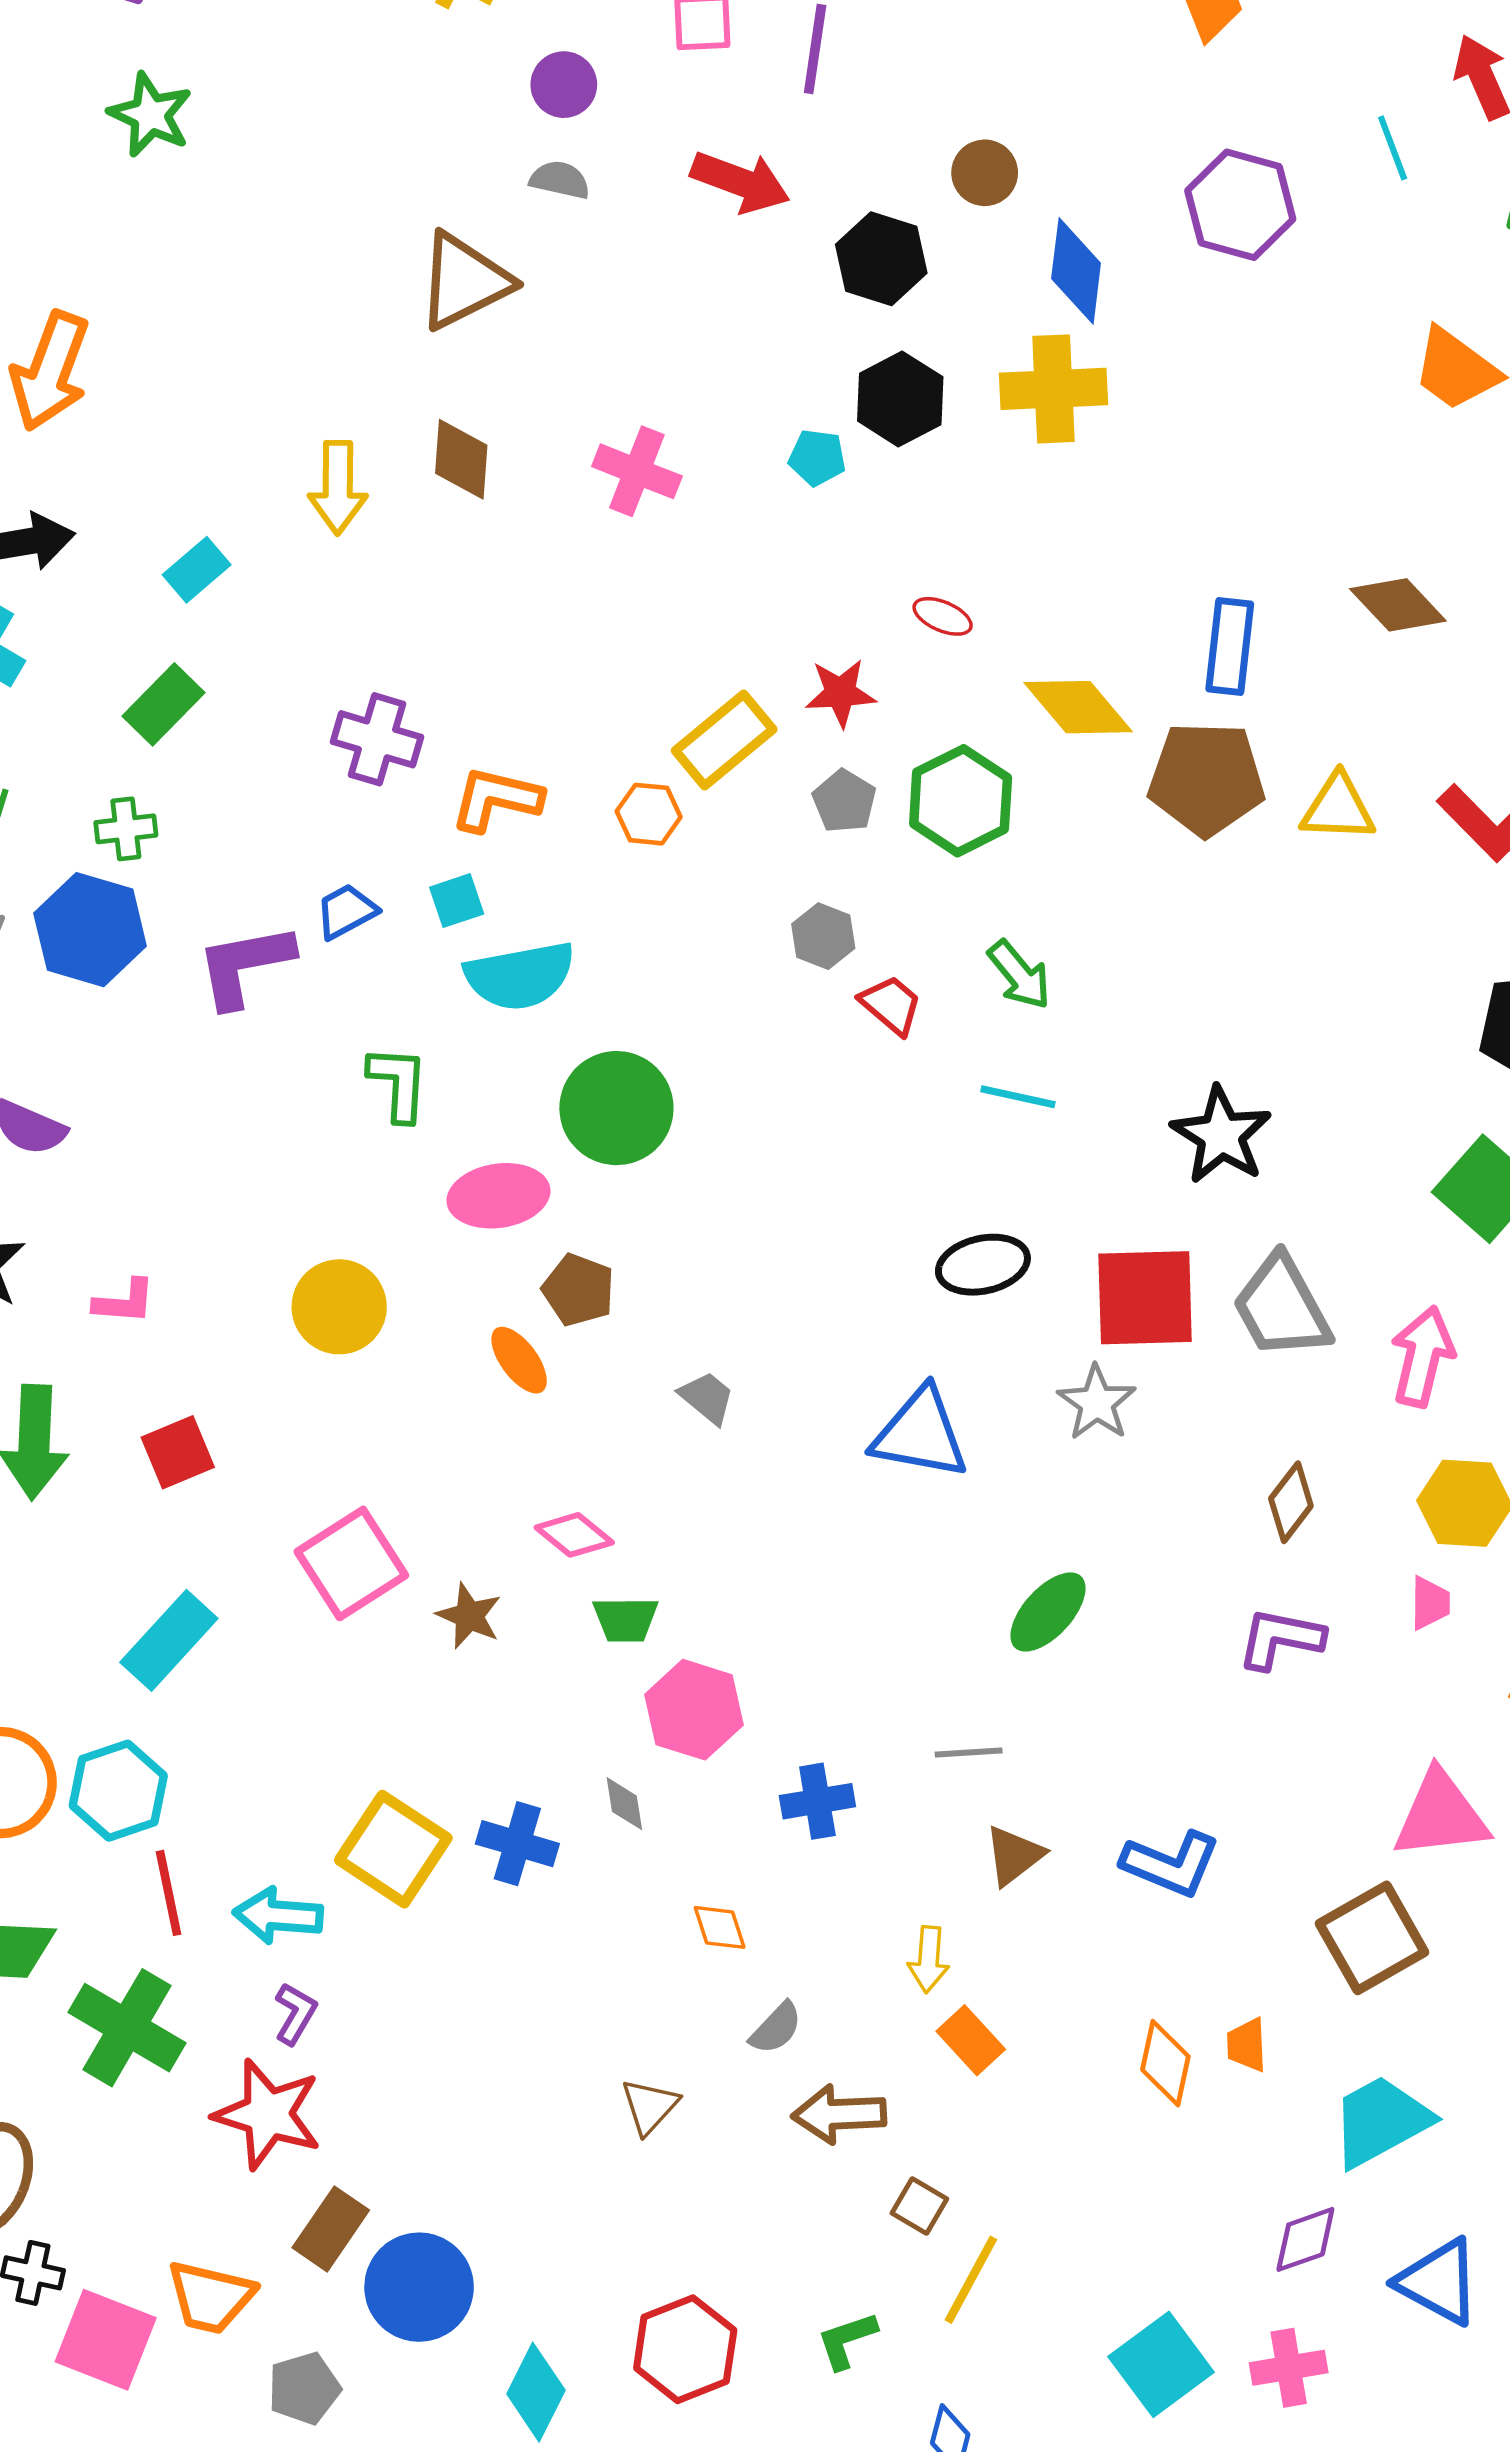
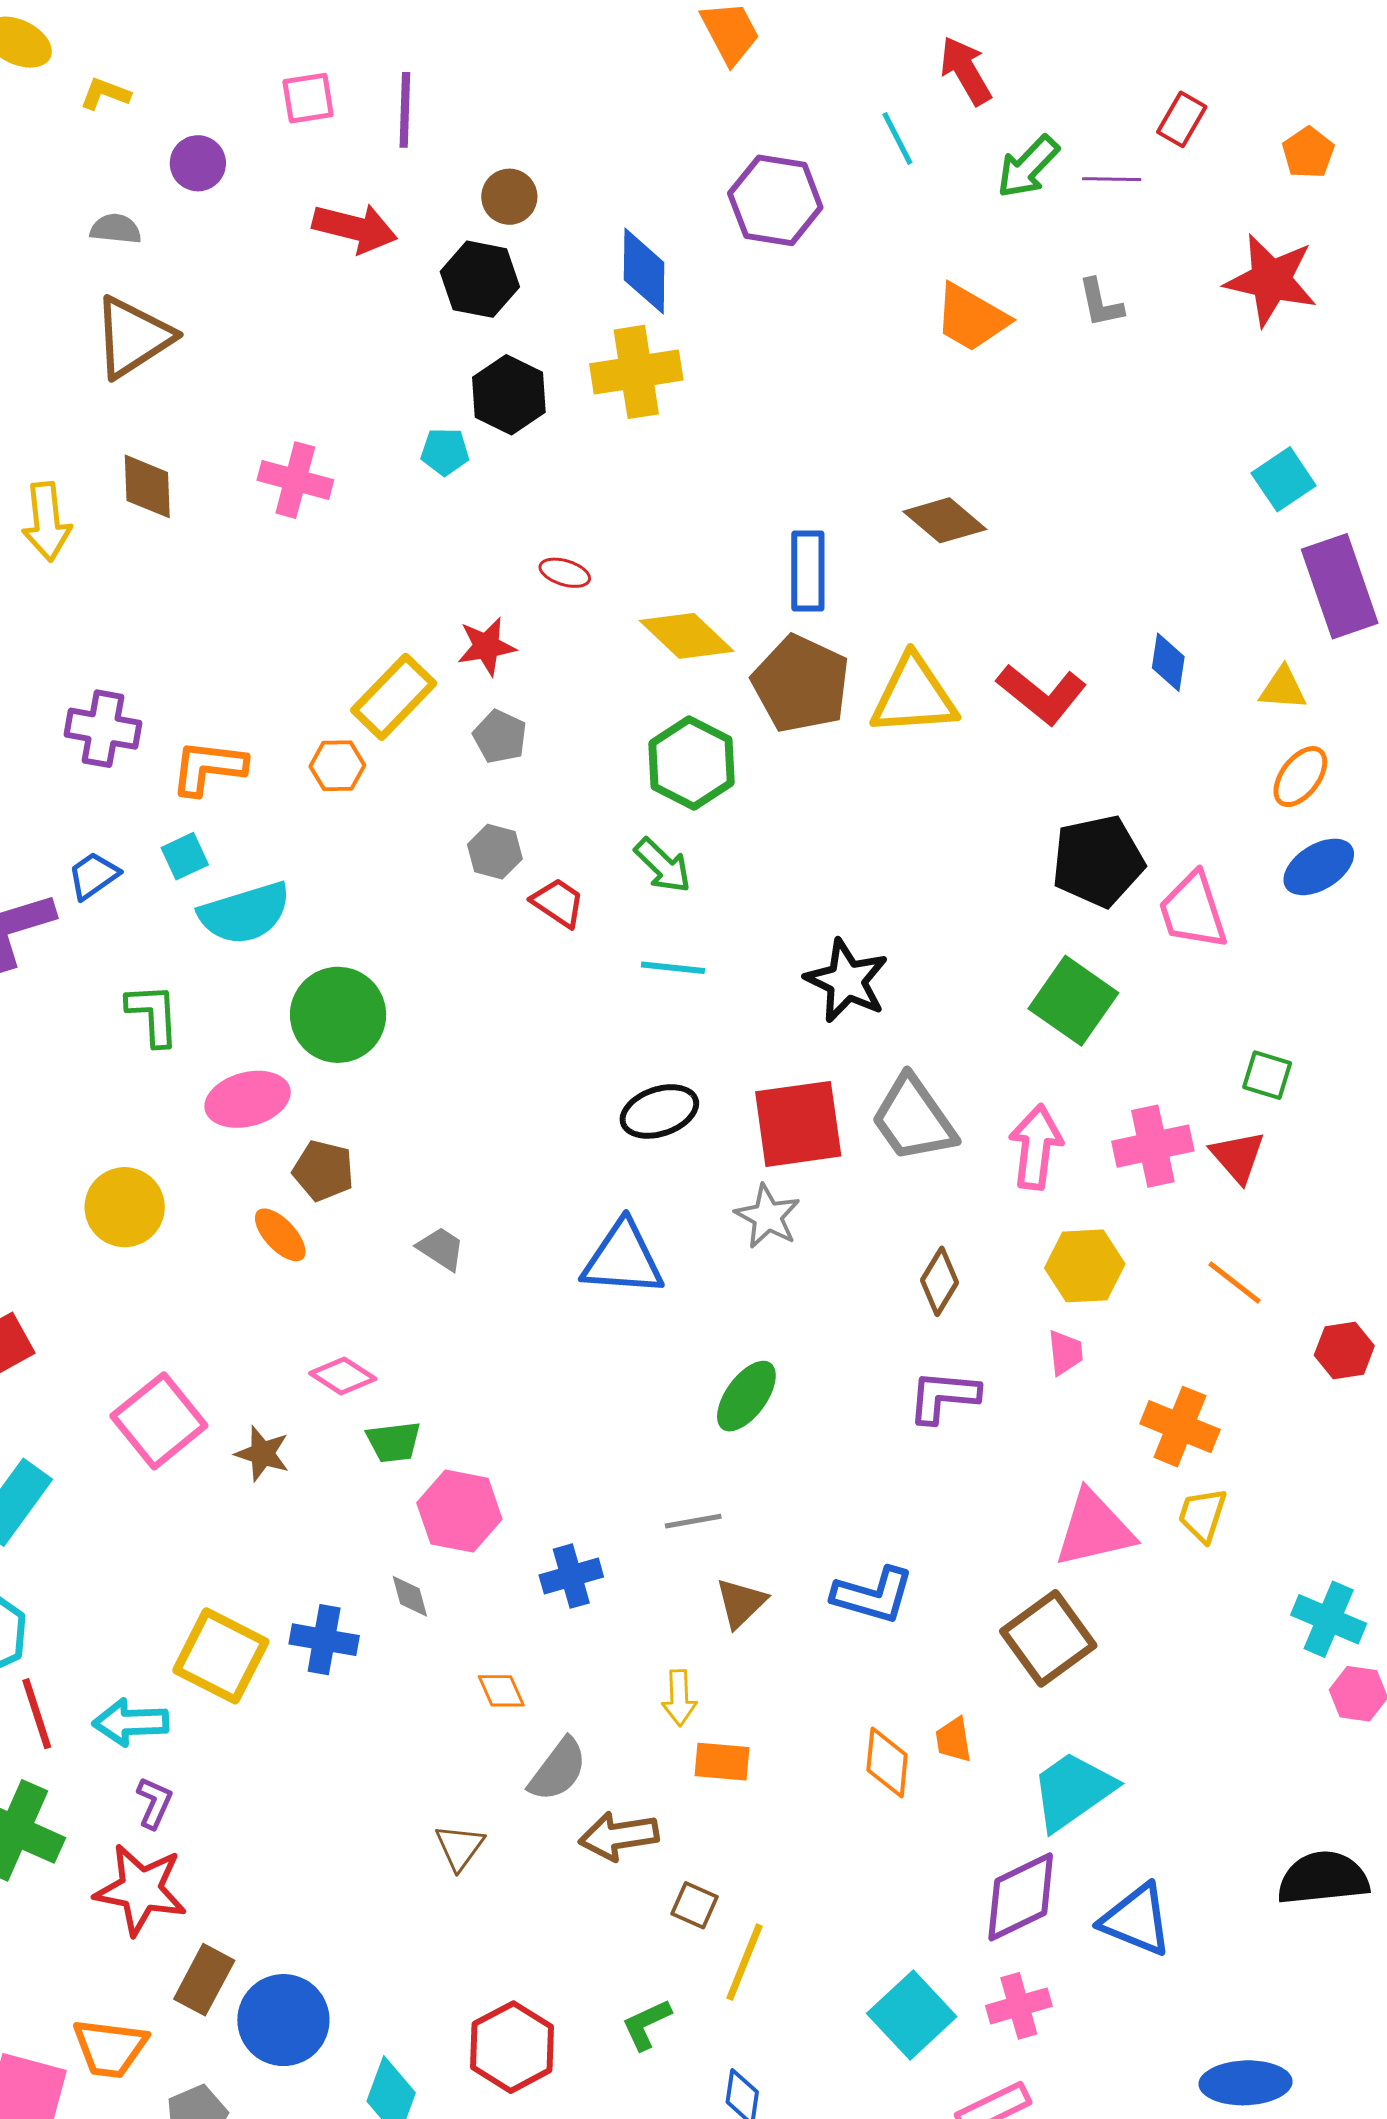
brown circle: (985, 173) -> (509, 197), moved
gray semicircle: (560, 180) -> (116, 229), moved
brown pentagon: (1206, 779) -> (801, 684), turned 30
green hexagon: (961, 801) -> (691, 763), moved
yellow triangle: (1338, 808) -> (914, 696), size x1.4
gray semicircle: (776, 2028) -> (558, 1770), size x1.4
orange rectangle: (971, 2040) -> (722, 1762), turned -36
purple diamond: (1305, 2239) -> (1021, 1897), size x1.5

